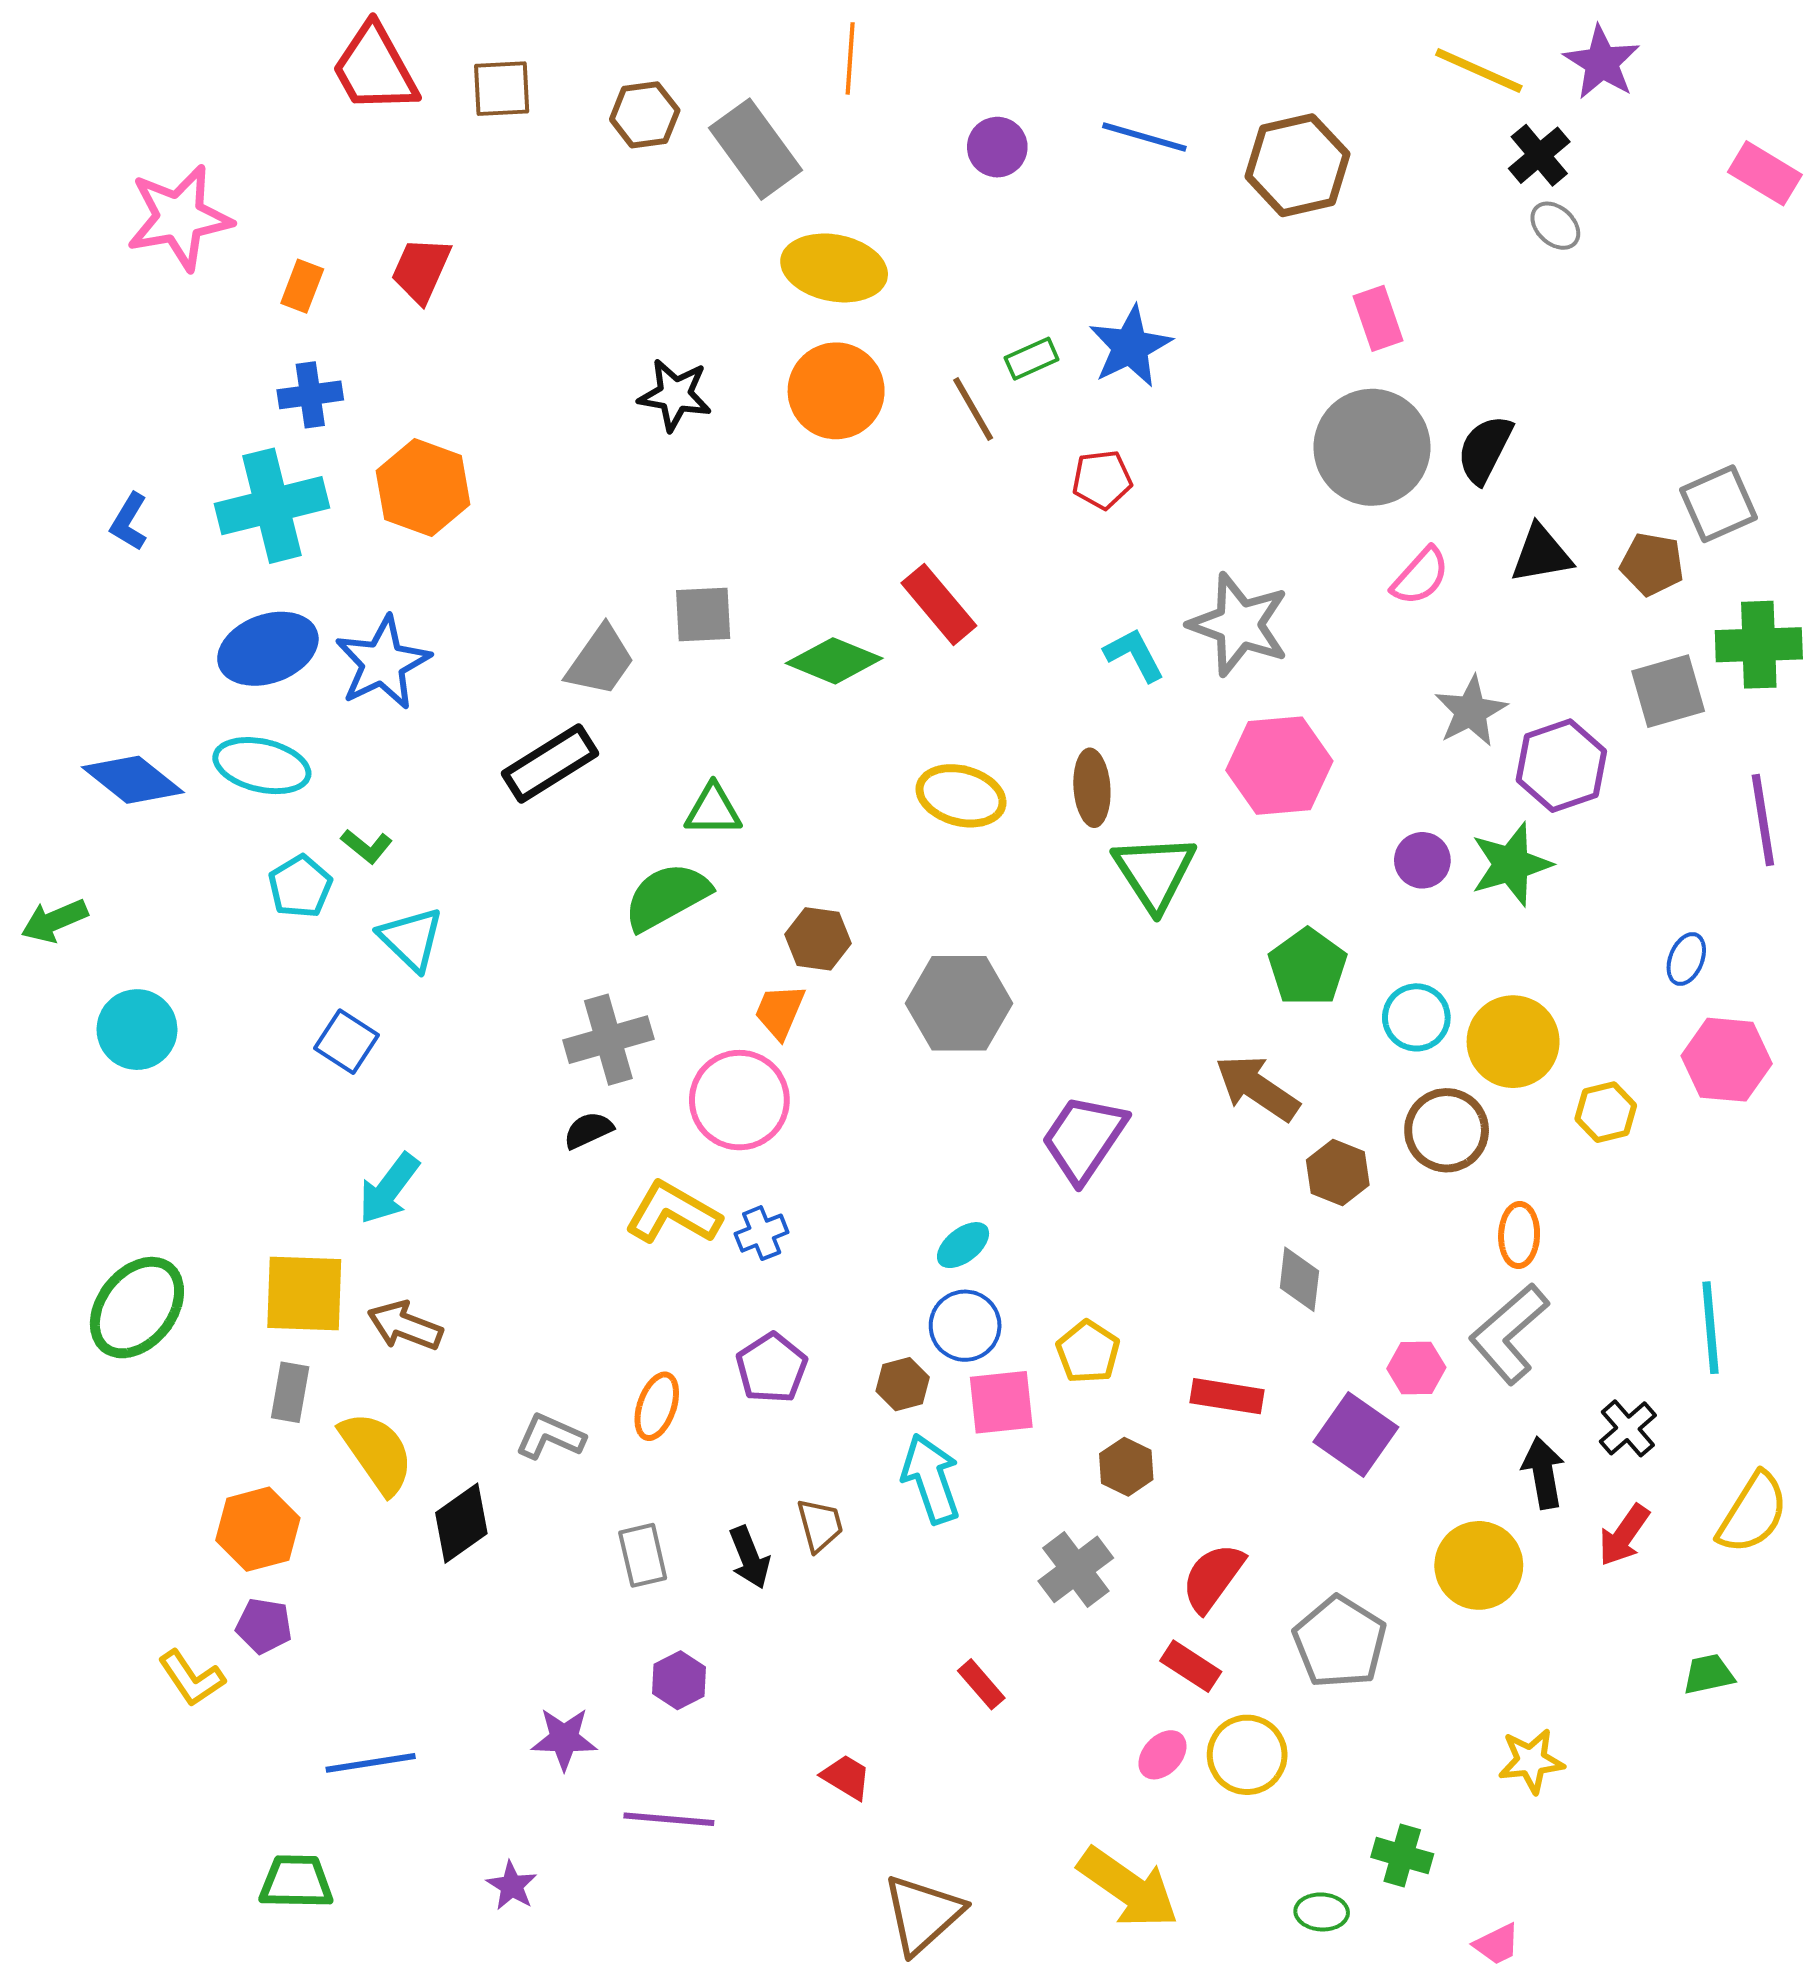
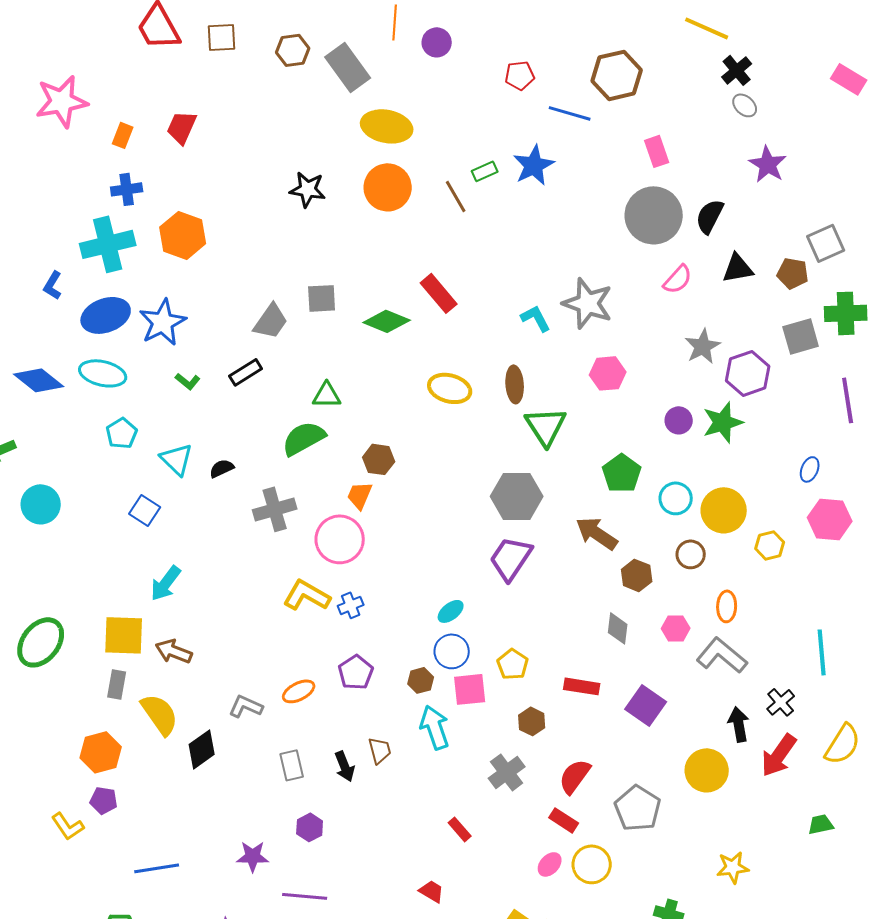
purple star: (1602, 62) -> (768, 164), moved
blue line: (1144, 137) -> (570, 113), moved
purple circle: (997, 147) -> (437, 42), moved
red pentagon: (1102, 480) -> (520, 75), moved
blue L-shape: (129, 522) -> (53, 285), moved
black rectangle: (550, 764) -> (246, 372), size x0.7
pink hexagon: (1279, 766) -> (608, 373), size x0.7
green L-shape: (367, 846) -> (188, 381), moved
gray hexagon: (959, 1003) -> (517, 496), moved
black semicircle: (588, 1130) -> (222, 468), moved
brown circle: (1447, 1130) -> (691, 554), size x0.7
gray L-shape: (1509, 1334) -> (722, 655), turned 81
pink hexagon: (1416, 1368) -> (676, 628), moved
orange ellipse: (657, 1406) -> (299, 691), turned 44
red arrow: (1624, 1535) -> (779, 755), size x1.4
red trapezoid: (846, 1777) -> (432, 891), moved

